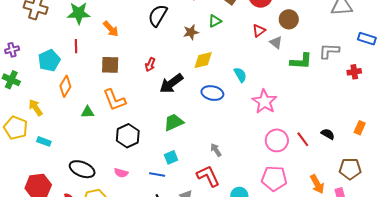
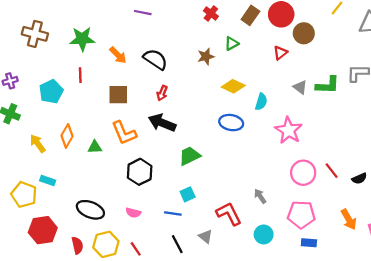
black semicircle: (158, 15) -> (155, 59), moved, turned 95
brown circle: (289, 19) -> (304, 33), moved
gray triangle: (276, 42) -> (300, 87), moved
yellow diamond: (203, 60) -> (233, 86), moved, turned 40
cyan semicircle: (240, 75) -> (261, 102), turned 49
black arrow: (171, 83) -> (162, 123), moved, turned 60
orange diamond: (65, 86) -> (67, 136), moved
yellow pentagon: (16, 128) -> (24, 195), moved
black semicircle: (328, 134) -> (359, 178), moved, turned 128
gray arrow: (216, 150) -> (260, 196), moved

